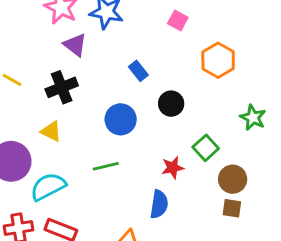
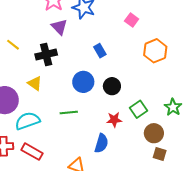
black circle: (171, 104) -> (112, 86), moved
green star: (253, 118) -> (173, 107), moved
brown square: (232, 208) -> (160, 154), moved

